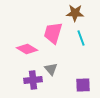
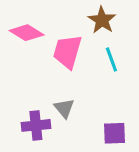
brown star: (75, 13) -> (102, 20), turned 30
pink diamond: (27, 49) -> (27, 33), moved

